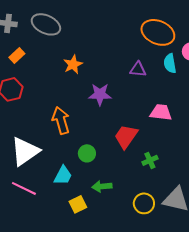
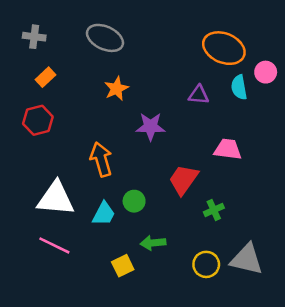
gray ellipse: (46, 24) -> (105, 38), moved
white triangle: (25, 151) -> (56, 199), turned 40
cyan trapezoid: (63, 175) -> (104, 214), moved

